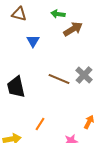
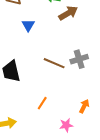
gray cross: (84, 75) -> (79, 59), turned 30
orange line: (40, 124) -> (42, 103), moved

